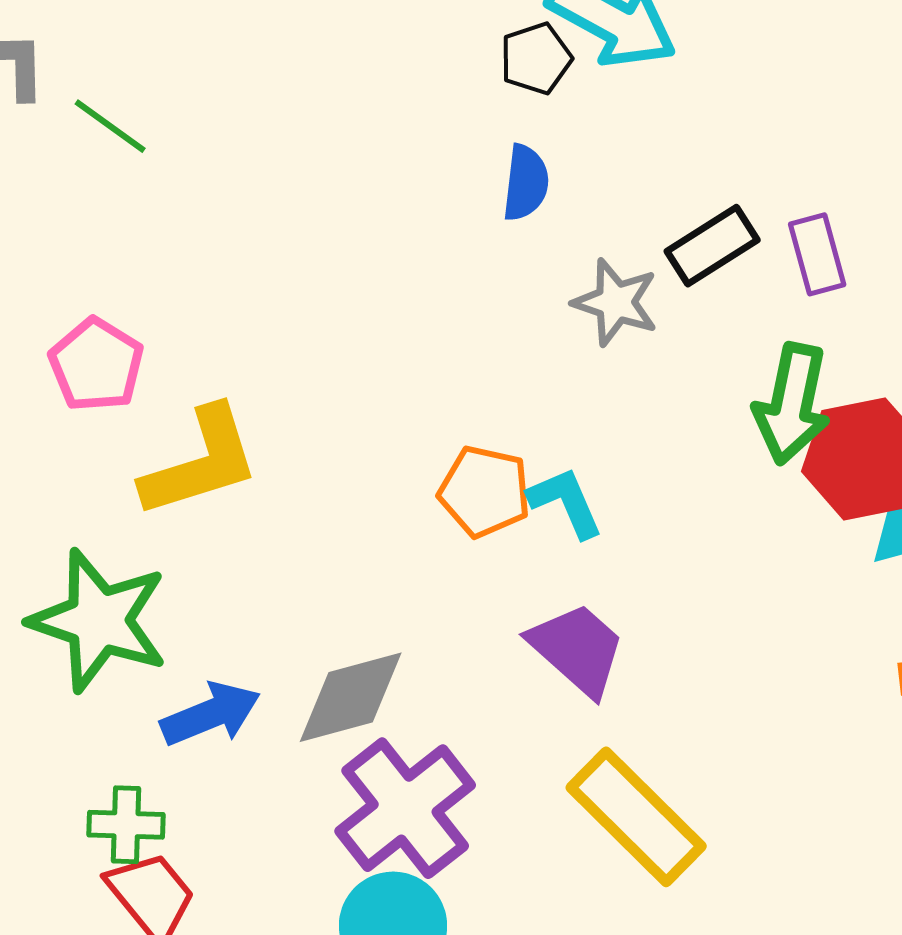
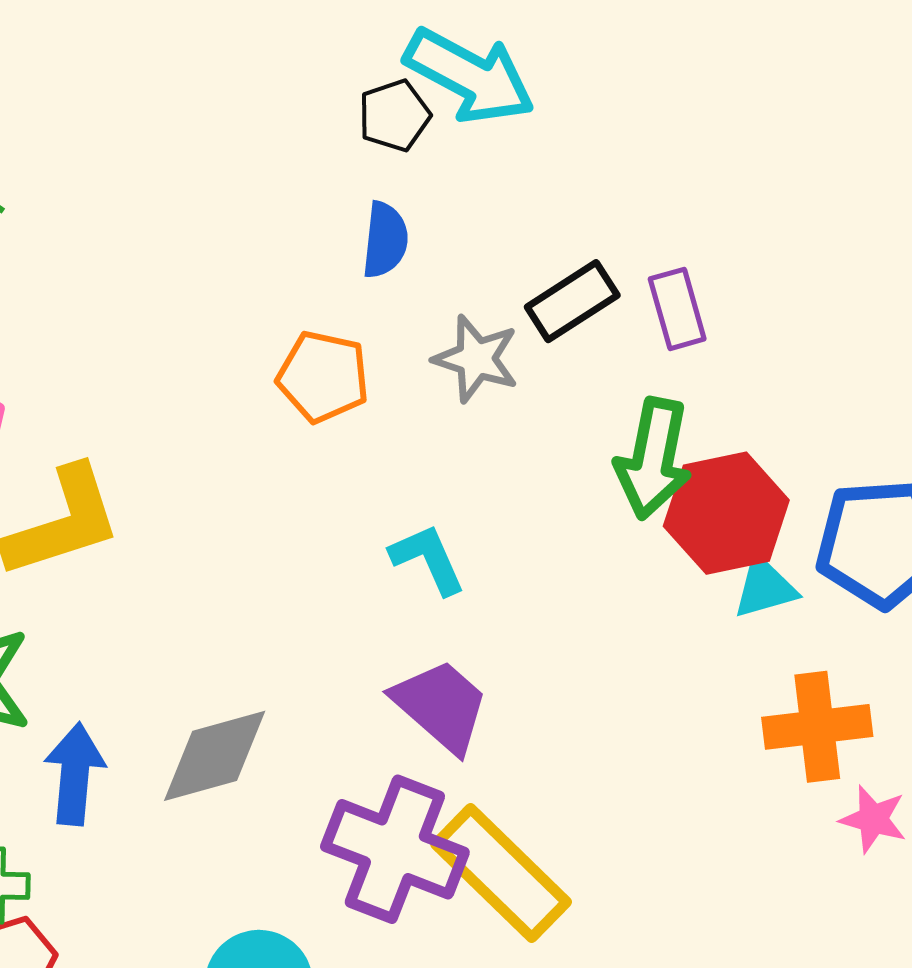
orange pentagon: (485, 491) -> (323, 377), moved
blue arrow: (211, 714) -> (75, 774), turned -62
purple cross: (405, 808) -> (395, 849), moved, turned -30

